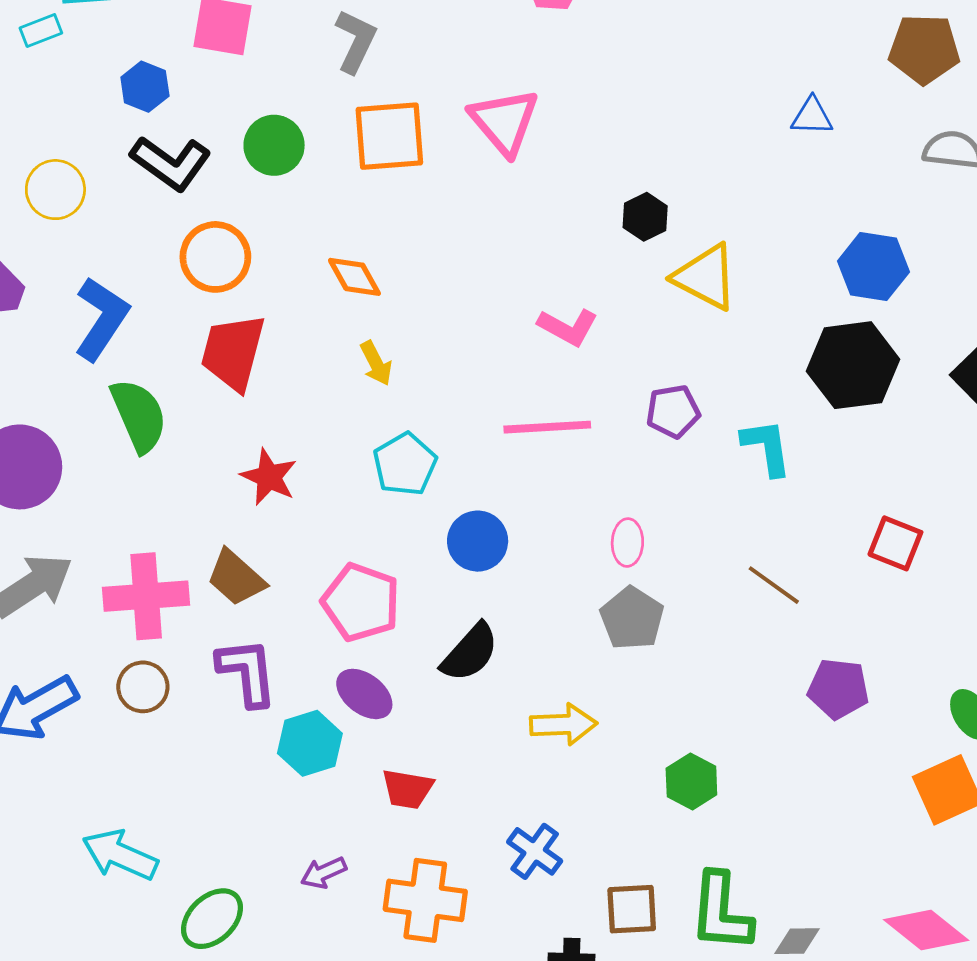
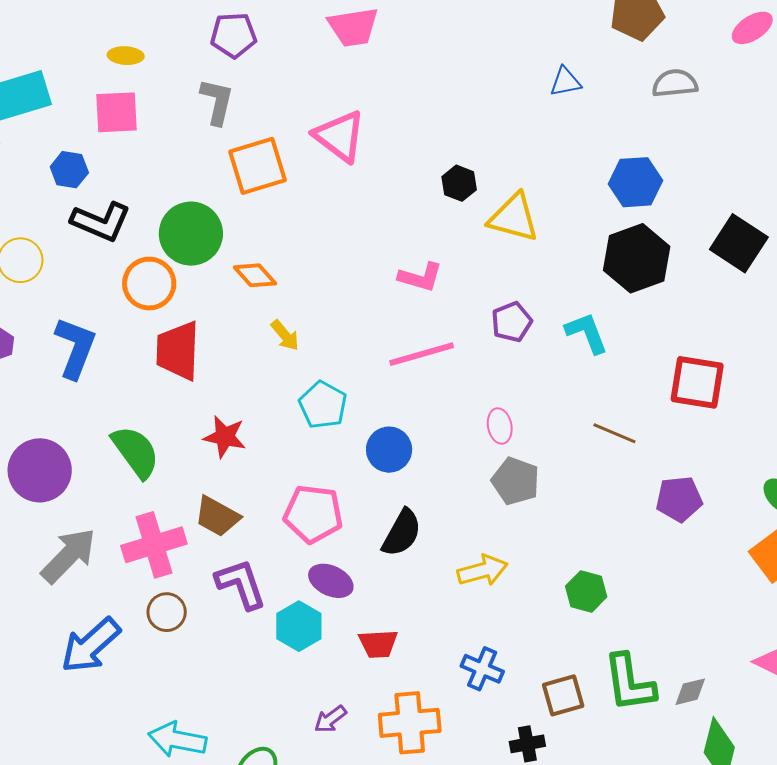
green circle: (274, 145) -> (191, 234), moved, size x1.4
green semicircle: (139, 415) -> (136, 452), moved
red square: (895, 543) -> (697, 382), size x1.4

